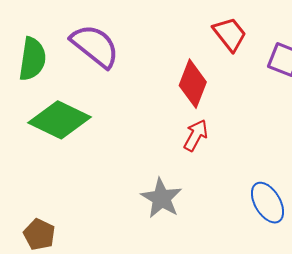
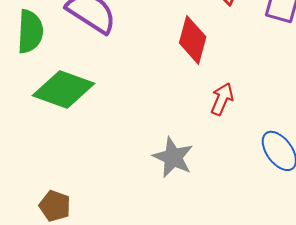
red arrow: (196, 135) -> (222, 99), moved

